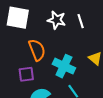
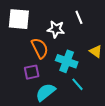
white star: (57, 20) -> (56, 29), moved

